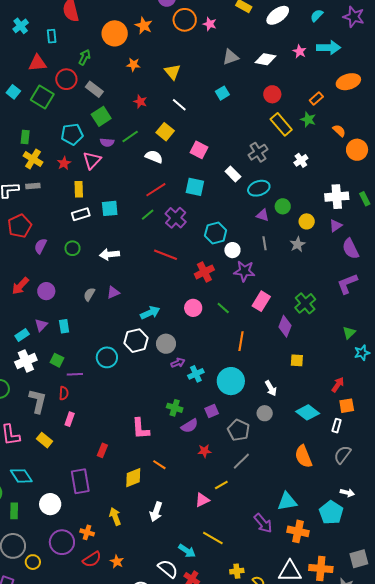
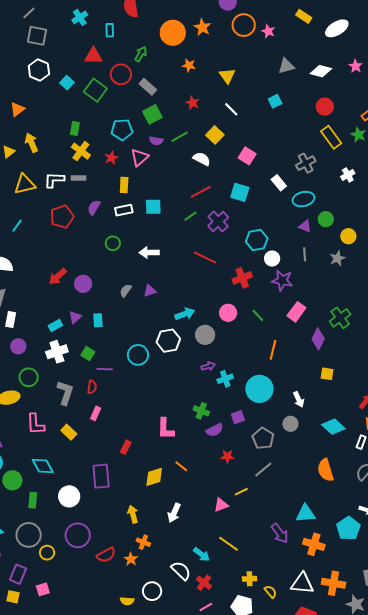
purple semicircle: (41, 246) -> (94, 207), moved
gray circle: (166, 344) -> (205, 335), moved
orange cross: (87, 532) -> (143, 542), moved

